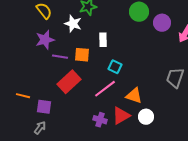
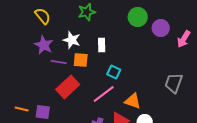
white star: (73, 24) -> (72, 40), moved
purple star: (45, 40) -> (44, 45), turned -30
orange line: (23, 96) -> (22, 109), moved

